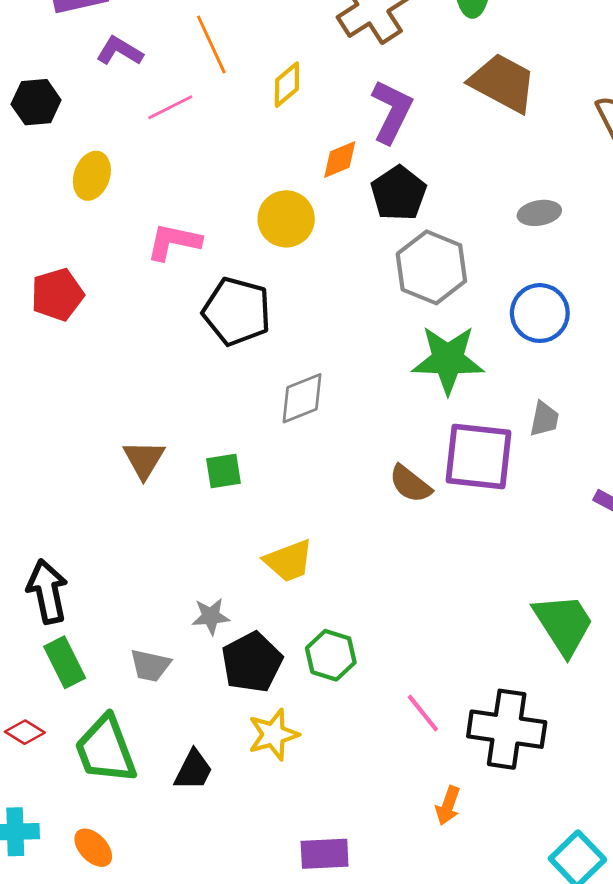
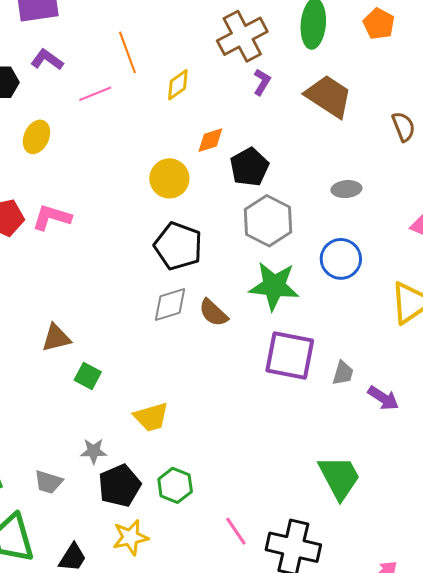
purple L-shape: (120, 51) -> (47, 60), moved
purple L-shape: (392, 111) -> (262, 82), moved, size x0.6
pink L-shape: (174, 242) -> (52, 217), moved
black pentagon: (237, 311) -> (178, 246), moved
gray trapezoid: (544, 419) -> (343, 373), moved
brown triangle: (144, 459) -> (56, 338), turned 40
green square: (224, 471) -> (88, 376), moved, turned 32
brown semicircle: (410, 484) -> (213, 313), moved

